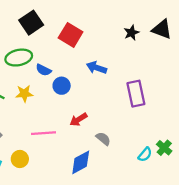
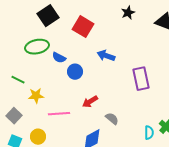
black star: (131, 33) -> (128, 13), moved
yellow star: (24, 94) -> (36, 96), moved
cyan semicircle: (145, 154) -> (149, 133), turned -40

